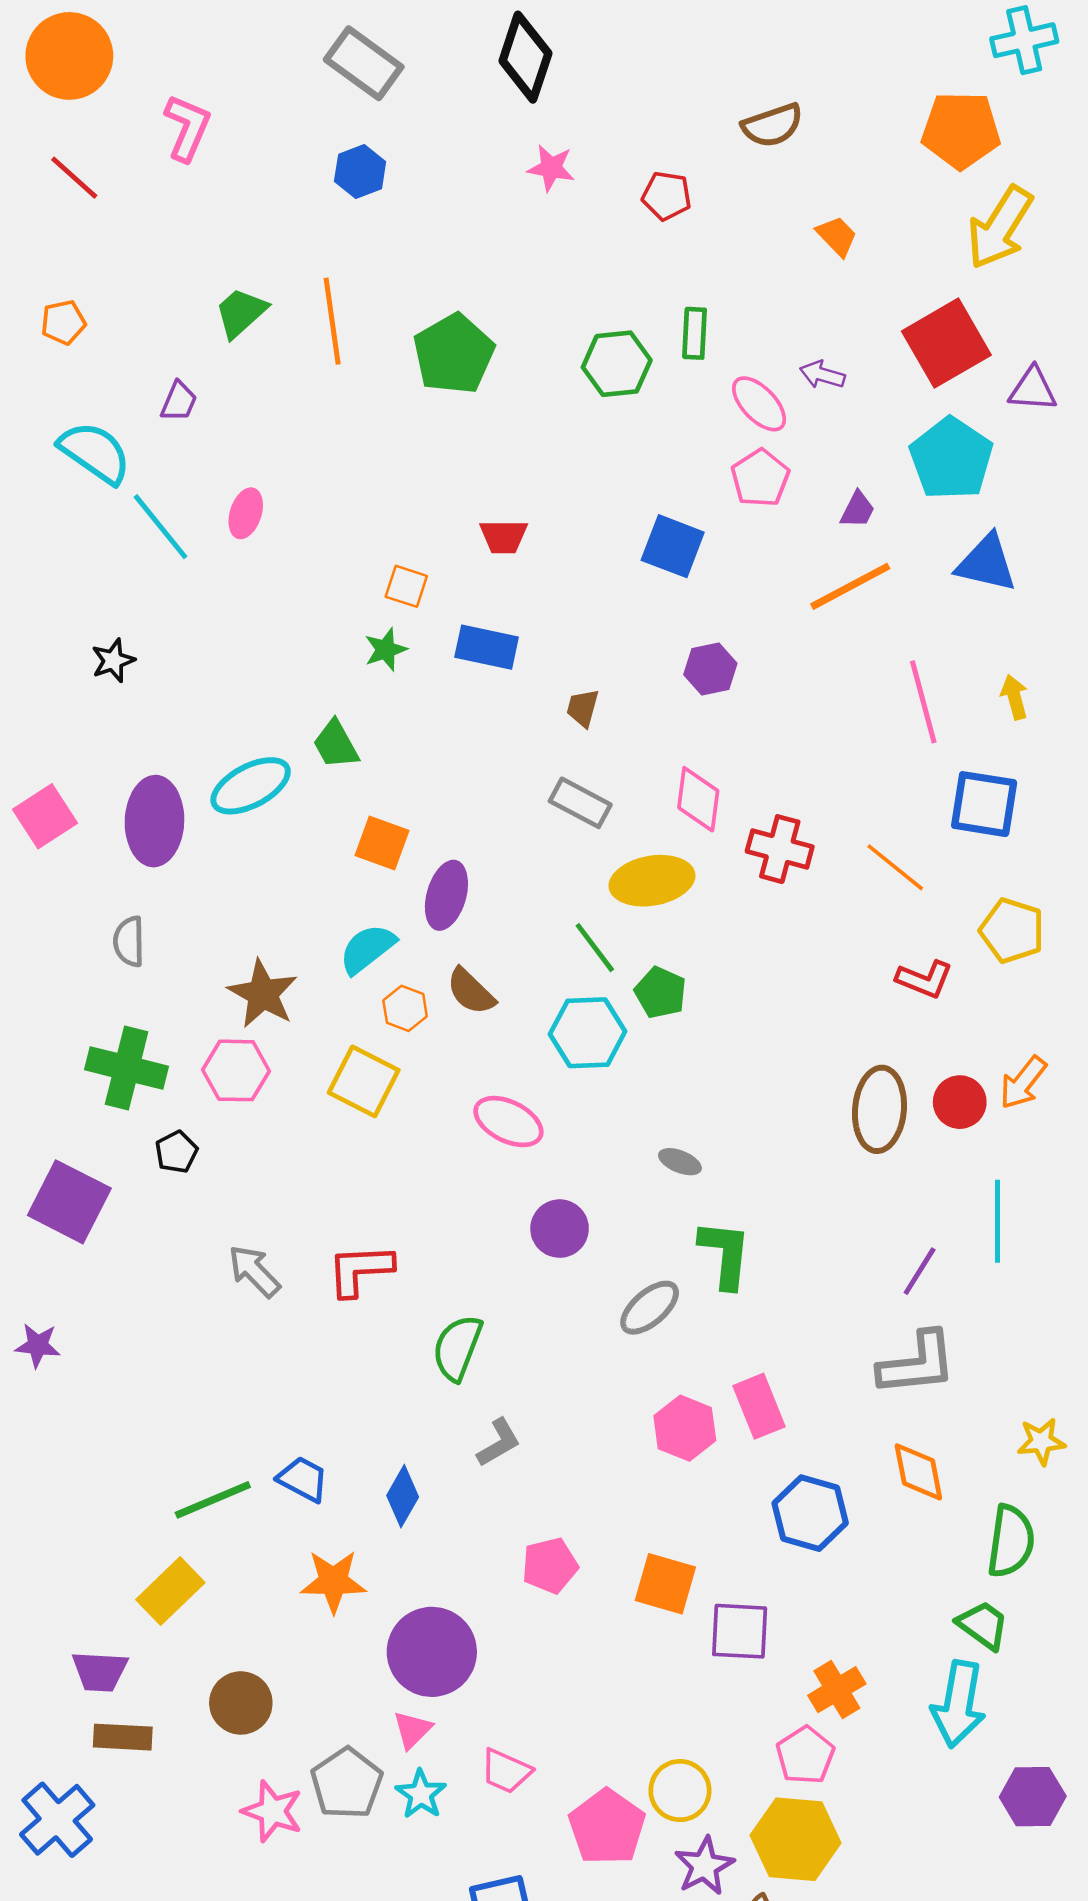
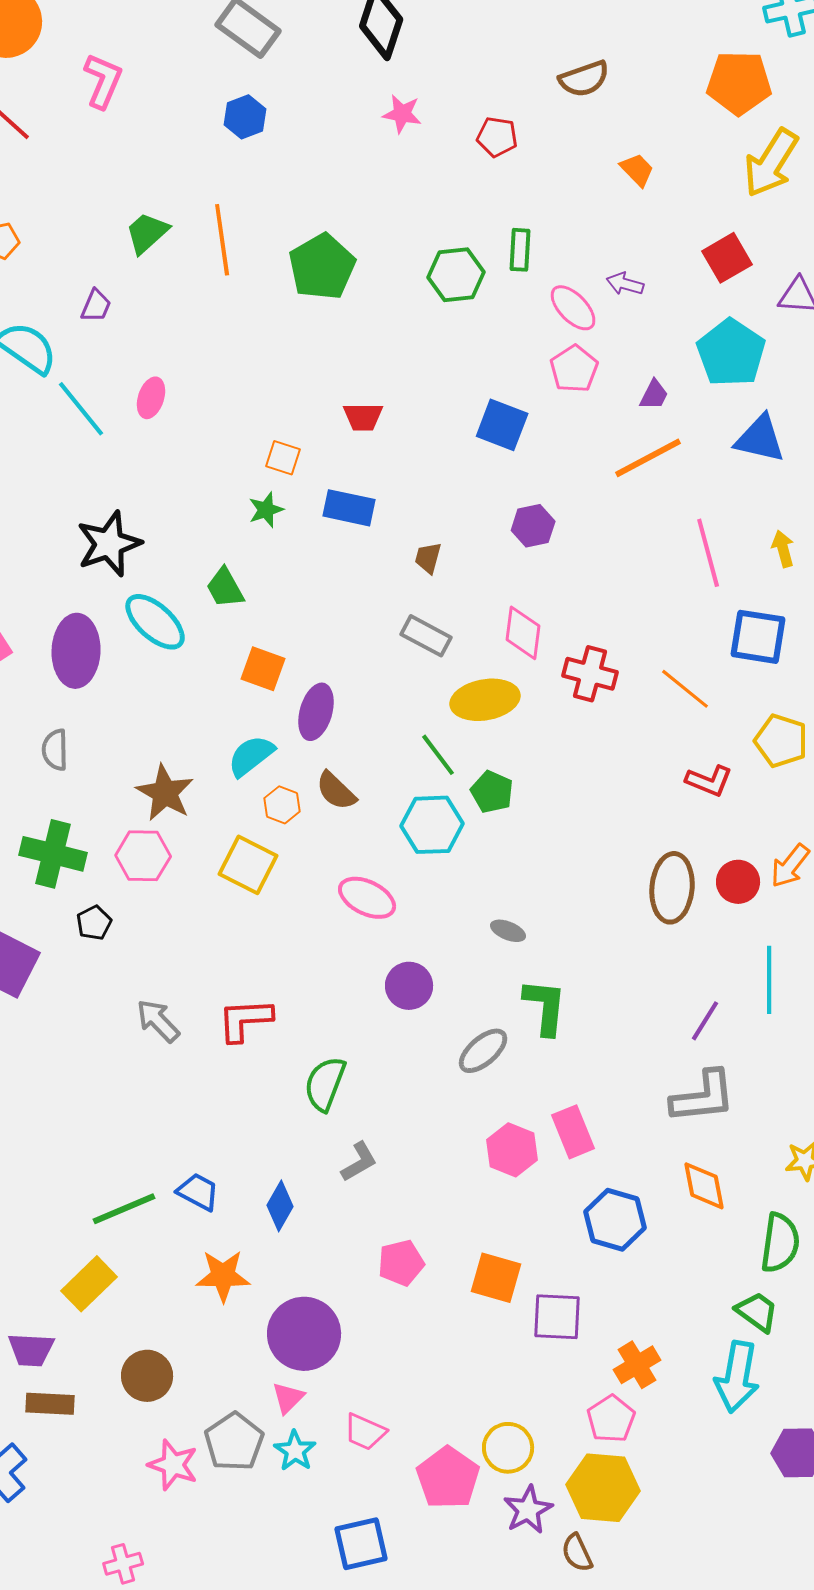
red square: (946, 343) -> (727, 258), size x0.7
black star: (113, 661) -> (109, 544), moved, size x1.8
cyan ellipse: (251, 786) -> (155, 622), turned 70

